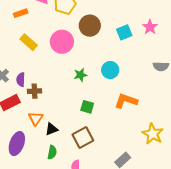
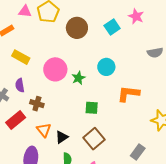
pink circle: (62, 42) -> (55, 69), moved
purple semicircle: (21, 80) -> (20, 85), moved
brown cross: (35, 91) -> (37, 104), turned 32

